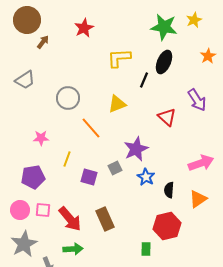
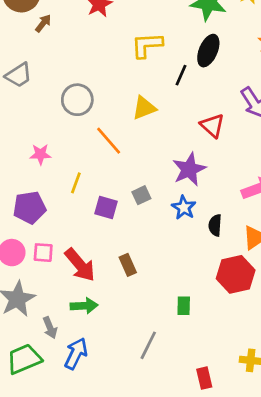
purple star: (136, 149) -> (189, 169), moved
brown rectangle: (105, 219) -> (128, 265), size x0.7
red hexagon: (167, 226) -> (236, 274), moved

